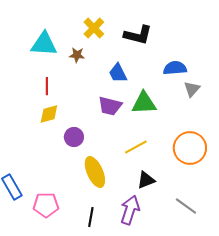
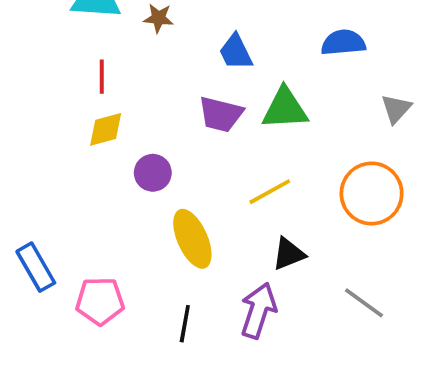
gray triangle: (192, 89) -> (396, 109), moved

